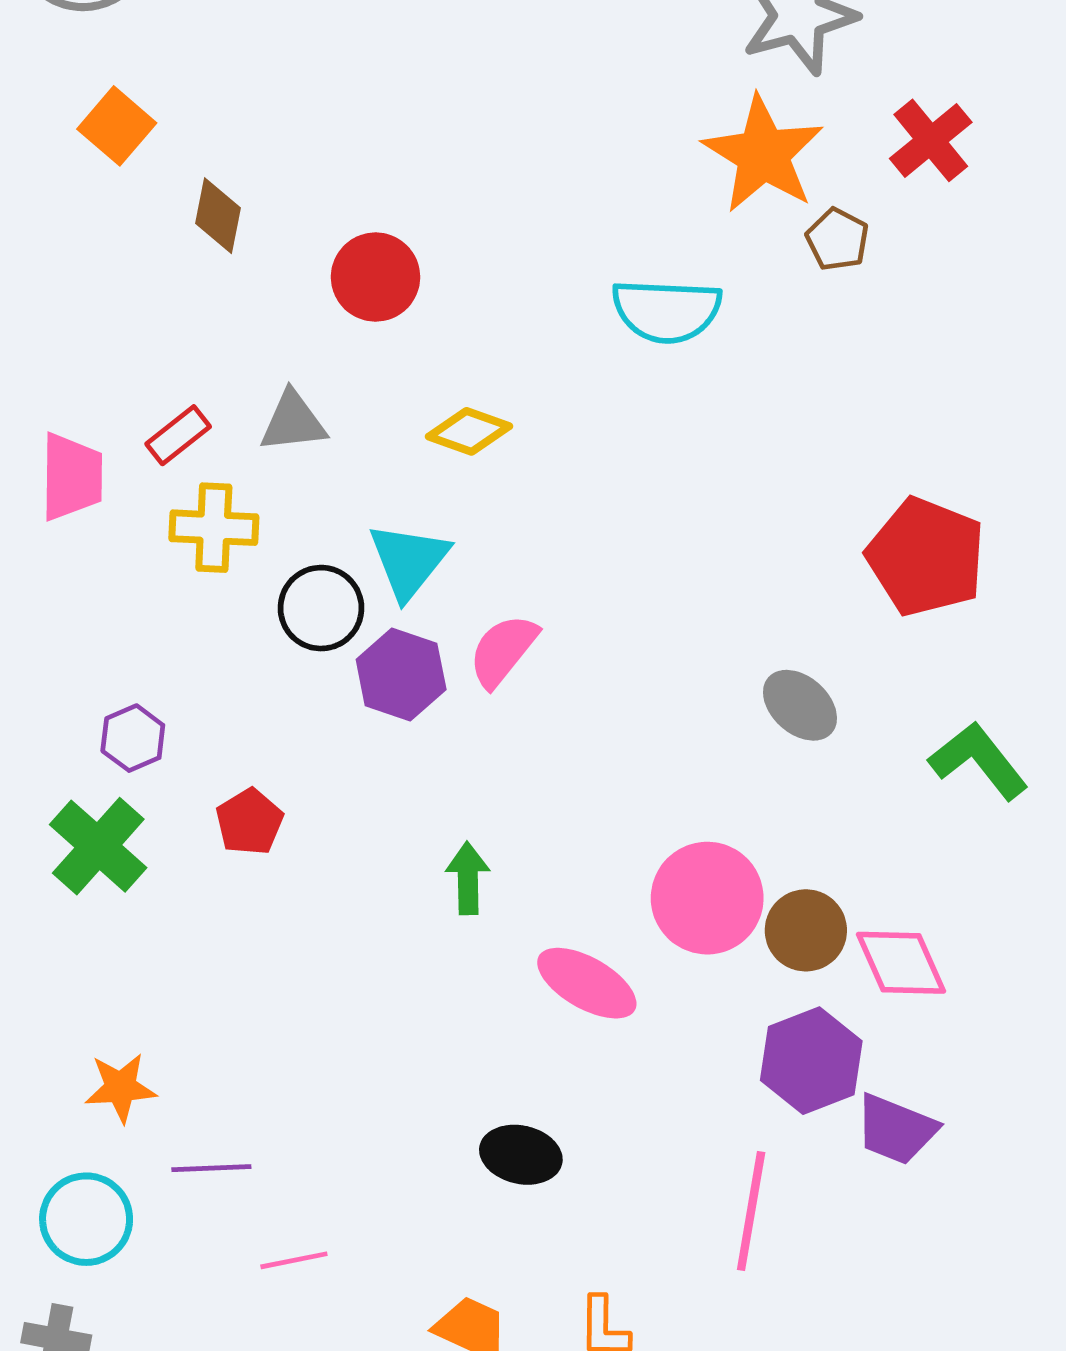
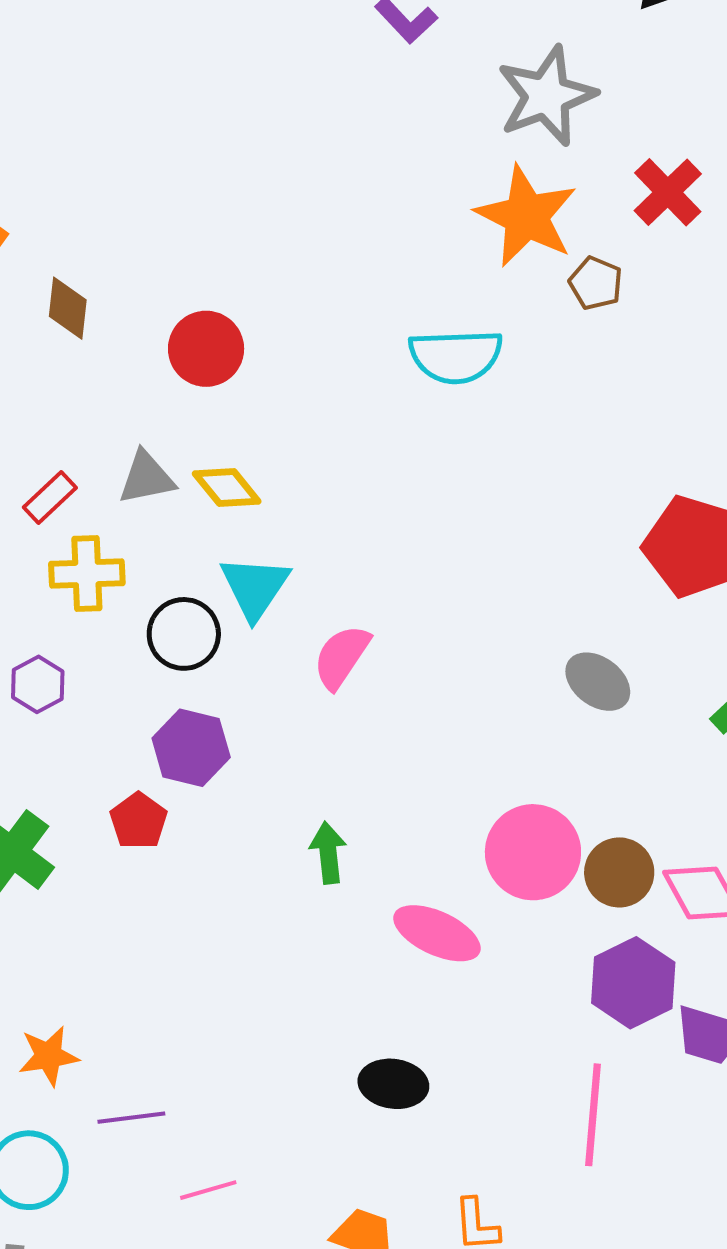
yellow diamond: (469, 431) -> (227, 487), moved, turned 36
purple hexagon: (401, 674) -> (191, 748), moved
purple hexagon: (133, 738) -> (38, 684), moved

